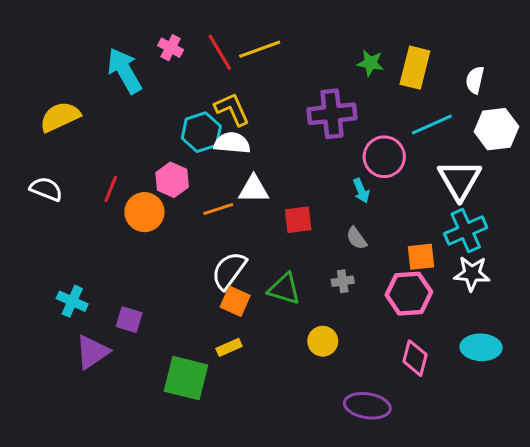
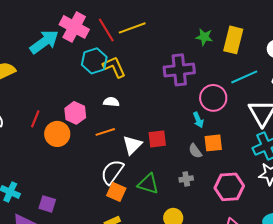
pink cross: (171, 48) -> (74, 27), size x1.8
cyan arrow: (124, 71) -> (44, 42), turned 84
cyan hexagon: (201, 132) -> (94, 61), moved
white semicircle: (232, 143) -> (111, 102), moved, size x0.7
white triangle: (254, 189) -> (132, 145), moved, turned -45
orange square: (421, 257) -> (213, 143), moved

